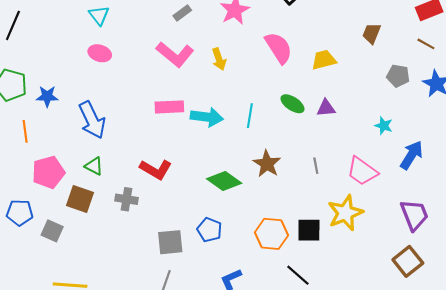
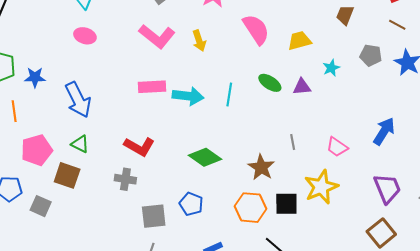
cyan star: (384, 126) -> (331, 68), moved, turned 30
brown star: (267, 164) -> (261, 167), moved
pink trapezoid: (362, 171) -> (337, 147), size x0.7
gray cross: (127, 199) -> (125, 179), moved

